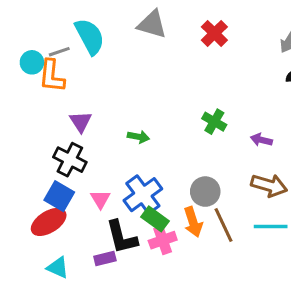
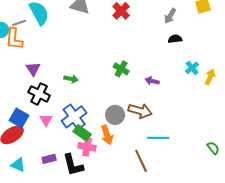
black cross: (70, 160) -> (39, 94), moved
brown arrow: (269, 185) -> (140, 111), moved
brown line: (223, 225) -> (141, 161), moved
black L-shape: (122, 237) -> (73, 165), moved
pink cross: (163, 240) -> (87, 147), turned 30

